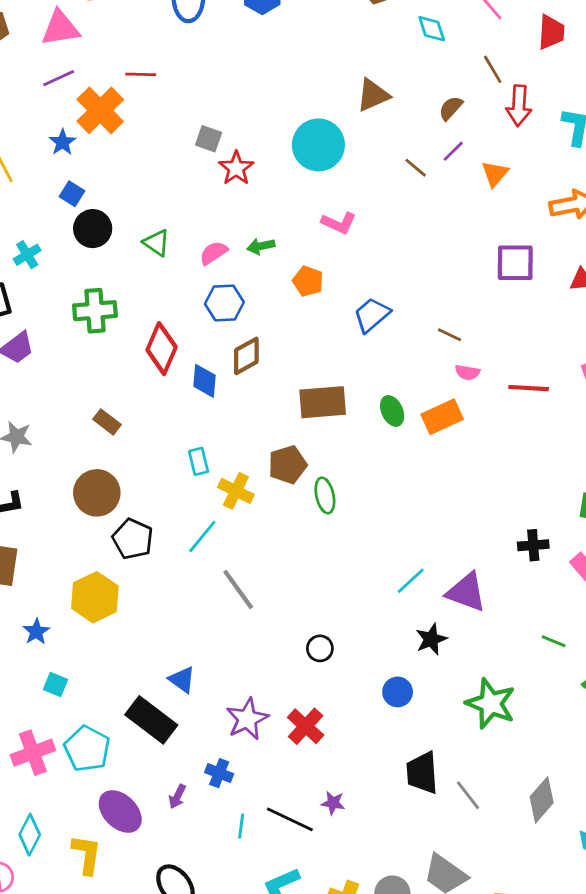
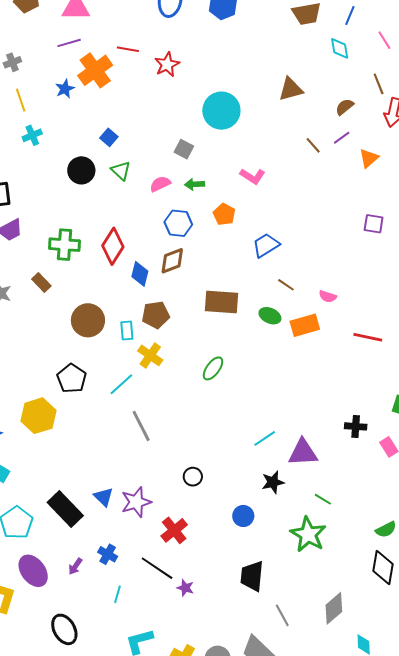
gray square: (209, 139) -> (184, 149), moved
cyan circle: (318, 145) -> (221, 111), moved
red star: (236, 168) -> (167, 64), moved
blue square: (72, 194) -> (109, 137), moved
black circle: (93, 229) -> (81, 170), moved
cyan cross: (27, 255) -> (32, 135), moved
purple square: (515, 263) -> (374, 224), size x0.7
blue hexagon: (224, 303) -> (178, 223), moved
green cross: (95, 311) -> (65, 245), moved
brown line: (450, 335) -> (286, 285), moved
red line: (529, 388) -> (368, 337), moved
green ellipse: (392, 411) -> (270, 316), turned -50
brown rectangle: (107, 422) -> (41, 283), moved
brown pentagon: (288, 465) -> (156, 315), moved
brown circle: (97, 493) -> (88, 320), moved
green ellipse: (325, 495) -> (213, 368), turned 40
purple triangle: (466, 592) -> (303, 453), turned -32
green line: (554, 641) -> (323, 499), moved
blue triangle: (182, 680) -> (104, 497), moved
purple star: (247, 719) -> (136, 502), moved
gray line: (468, 795) -> (282, 615), moved
black line: (290, 819) -> (157, 568), moved

